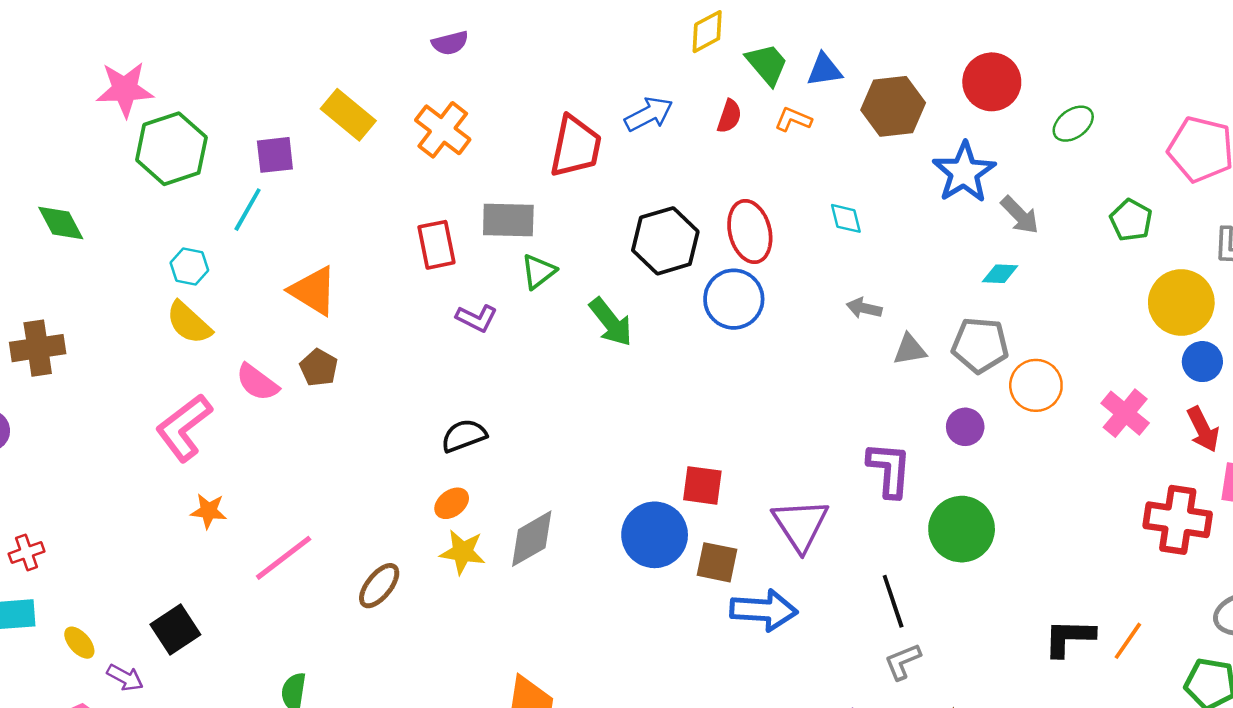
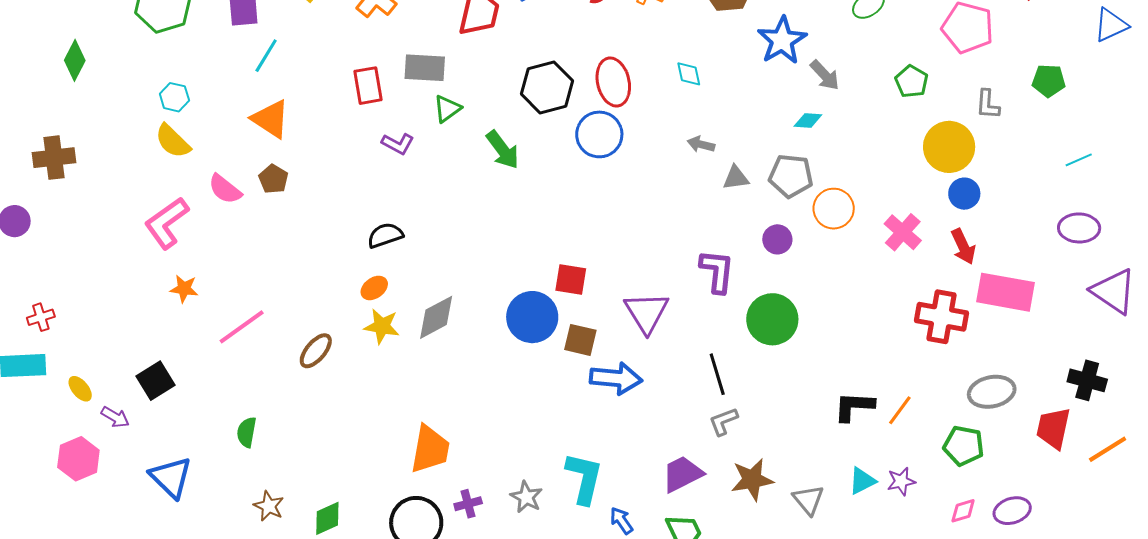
cyan line: (248, 210) -> (266, 56), moved
green diamond: (61, 223) -> (75, 60), turned 54

